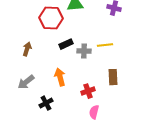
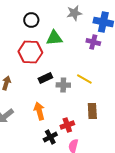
yellow line: (105, 45) -> (84, 79), turned 35
black cross: (46, 103) -> (50, 137), moved

